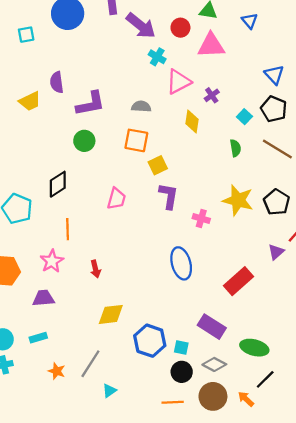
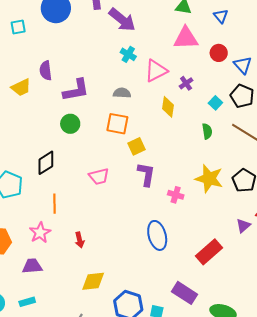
red circle: (180, 28) -> (219, 53), moved
cyan cross: (157, 57) -> (128, 54), moved
pink trapezoid: (116, 199) -> (99, 176), turned 60

